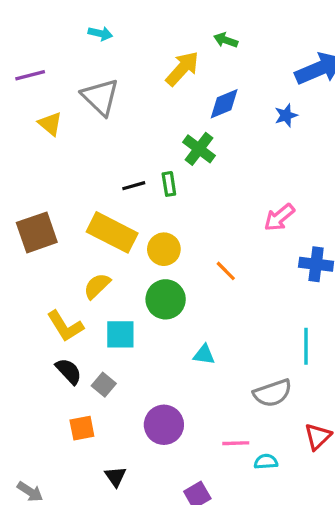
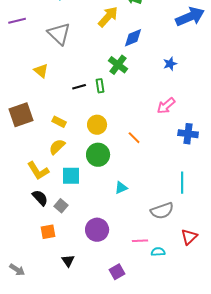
blue star: (286, 115) -> (170, 64), moved
yellow triangle: (50, 124) -> (41, 71), moved
yellow rectangle: (112, 232) -> (59, 122), moved, size x0.5
cyan triangle: (204, 355) -> (121, 188), turned -32

